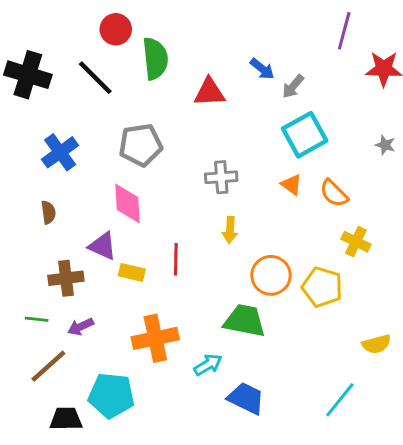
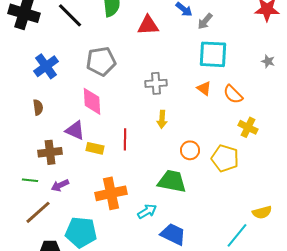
cyan square: (305, 135) -> (213, 54), turned 32
orange circle: (271, 275) -> (190, 150), size x0.7
yellow semicircle: (376, 344) -> (262, 212), moved

